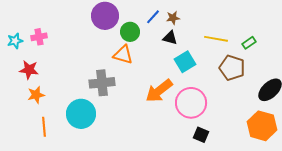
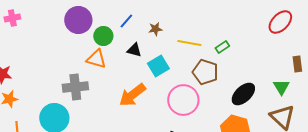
brown star: (173, 18) -> (155, 29), moved
pink cross: (39, 37) -> (12, 18), moved
black triangle: (170, 38) -> (134, 50), moved
pink circle: (191, 103) -> (183, 100), moved

